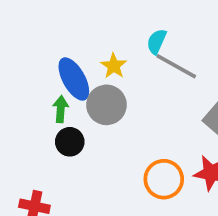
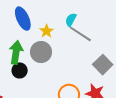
blue ellipse: (74, 79) -> (23, 19), moved
green arrow: (61, 109) -> (16, 52), size x1.6

